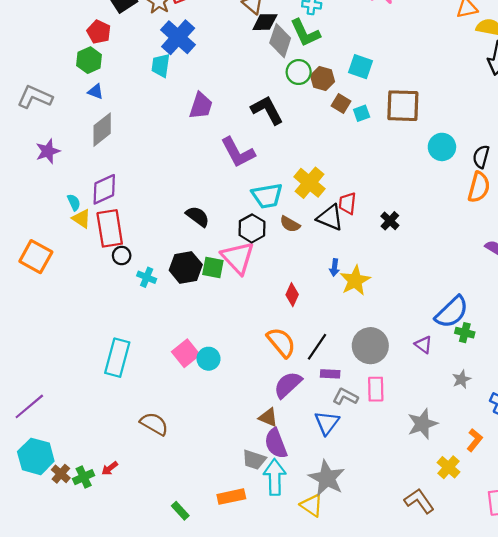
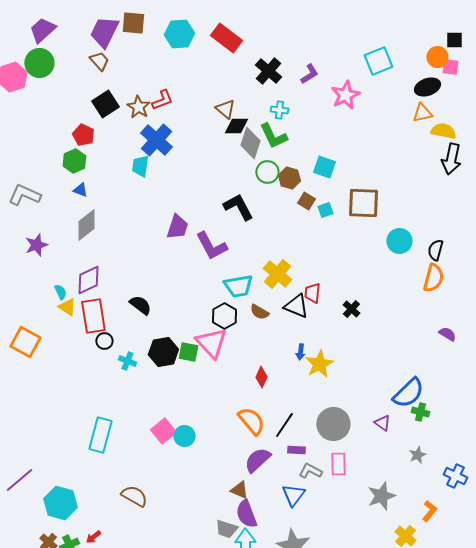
purple trapezoid: (201, 106) -> (177, 227), moved
black semicircle: (198, 216) -> (140, 305), moved
cyan hexagon: (36, 456) -> (60, 503), moved

